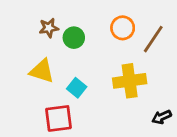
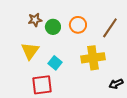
orange circle: (123, 28) -> (78, 25), moved
yellow triangle: (42, 71) -> (30, 51), turned 48

